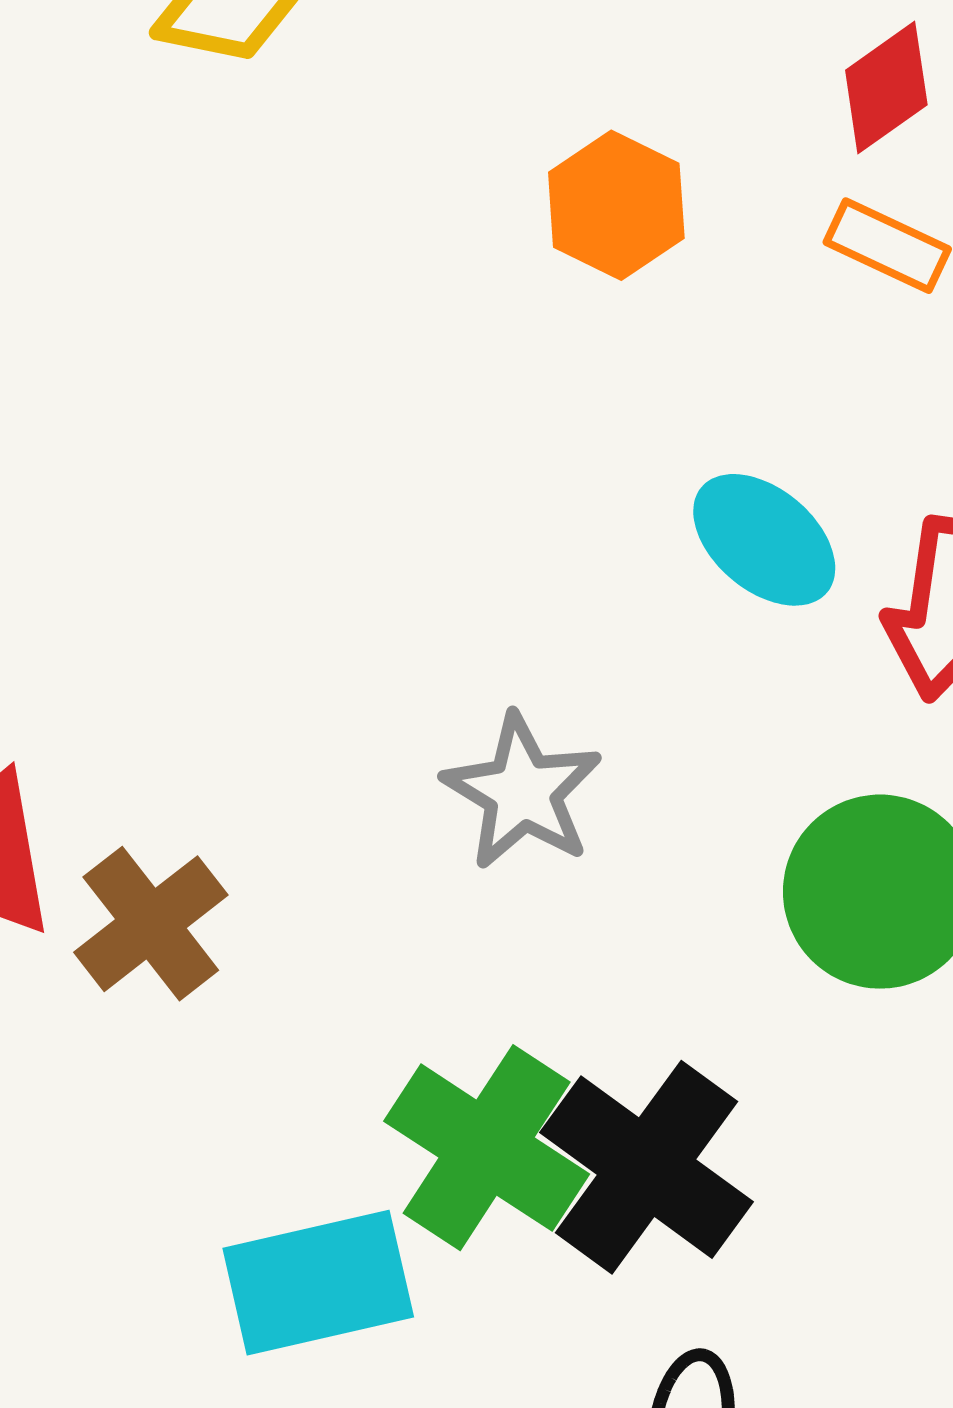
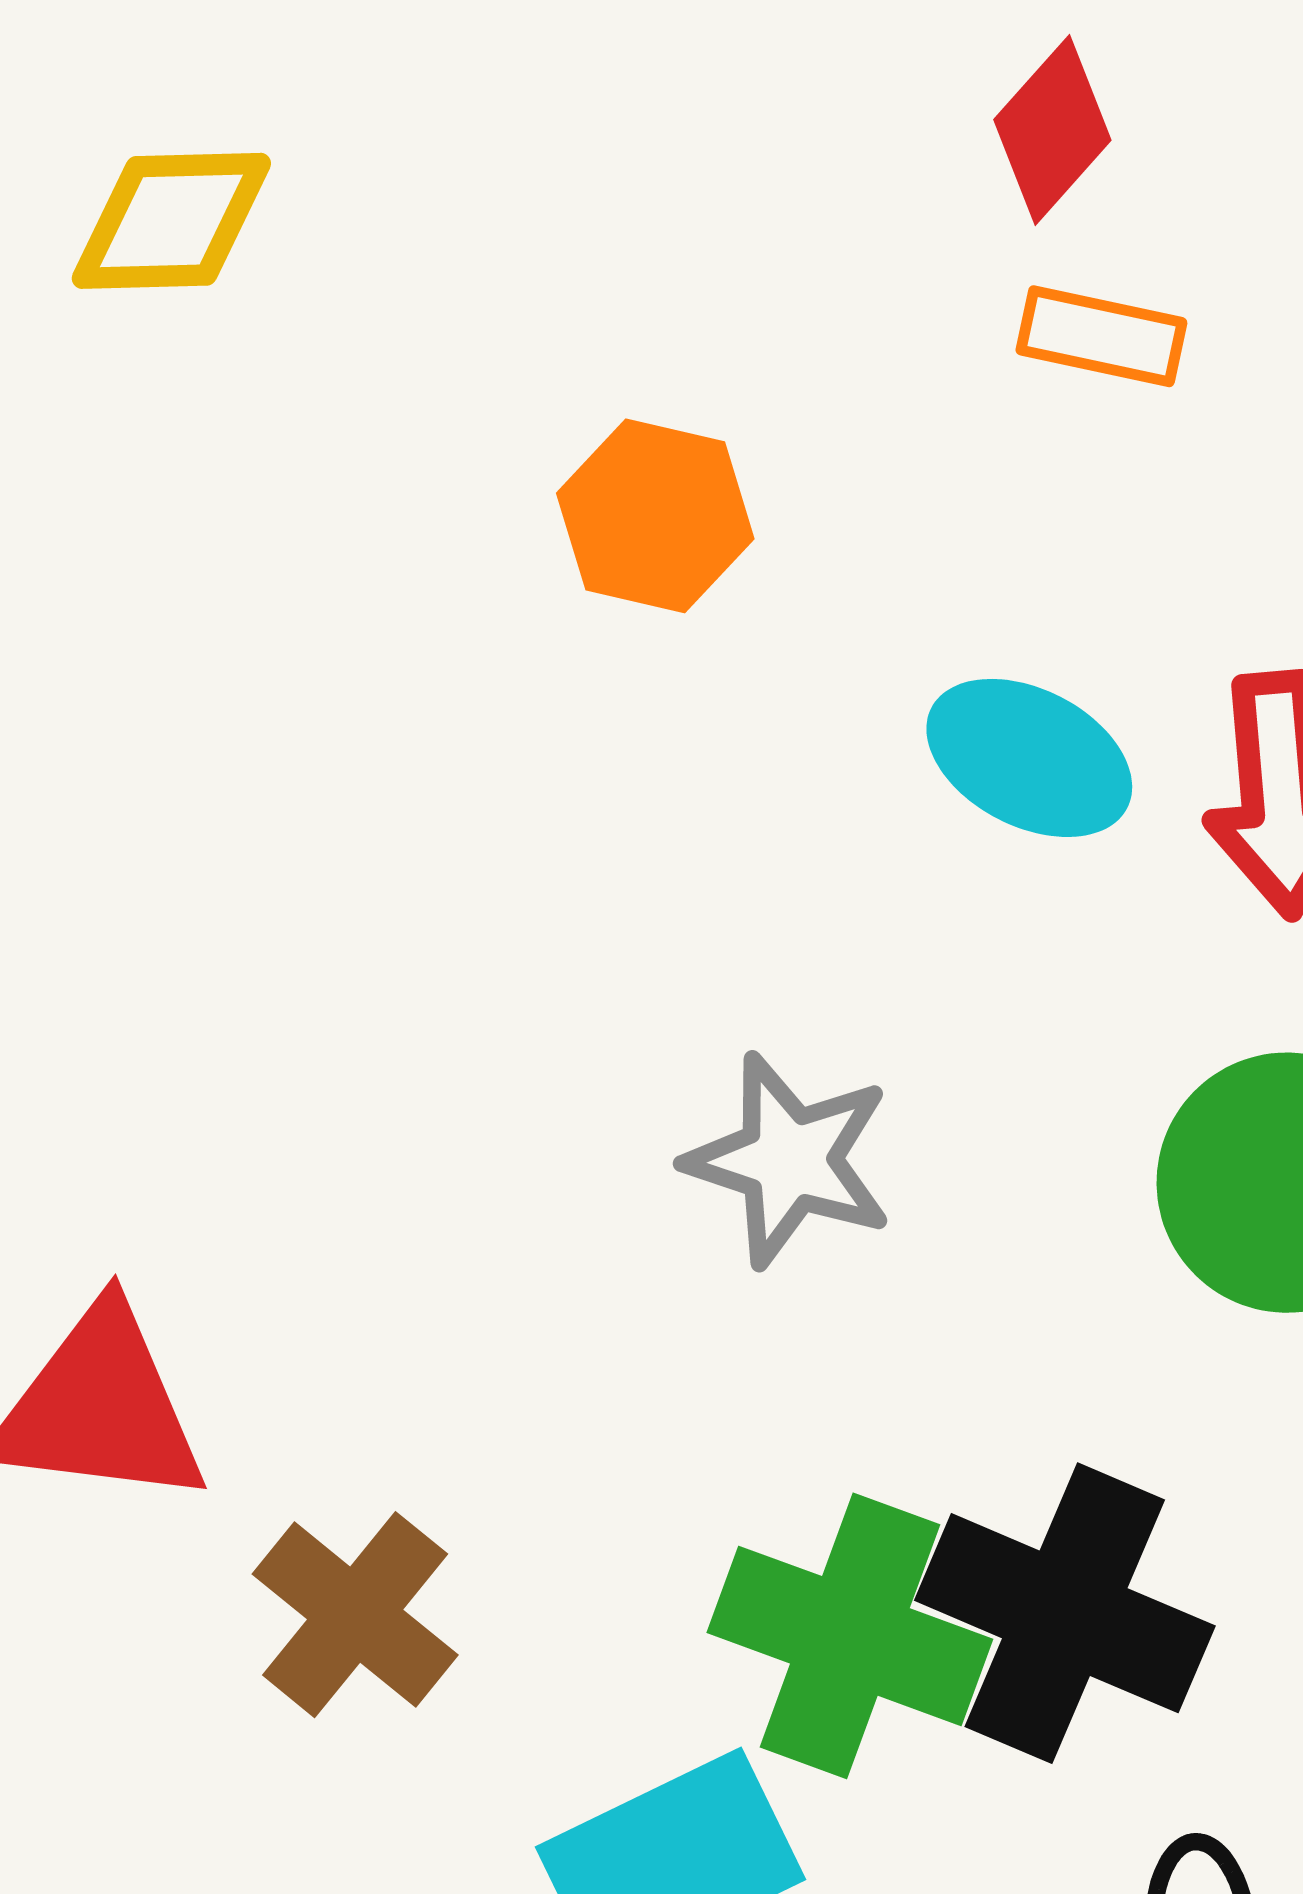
orange hexagon: (616, 205) -> (655, 516), moved
brown cross: (151, 924) -> (355, 1615), moved

